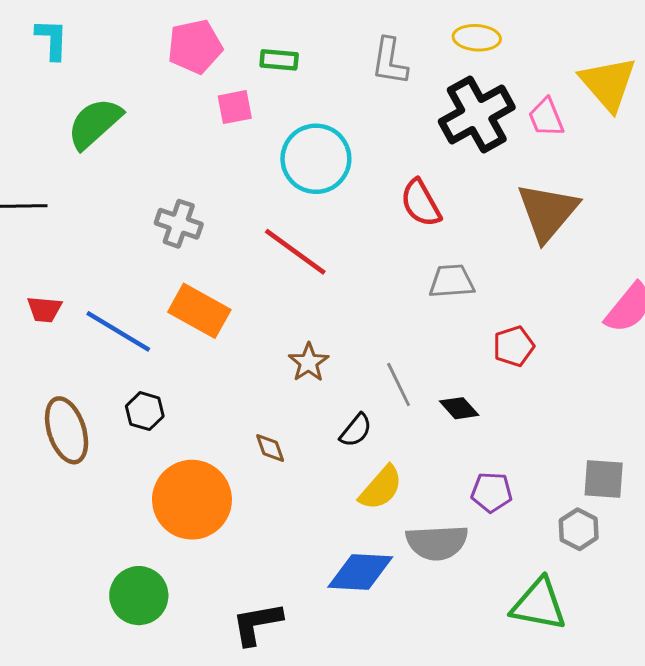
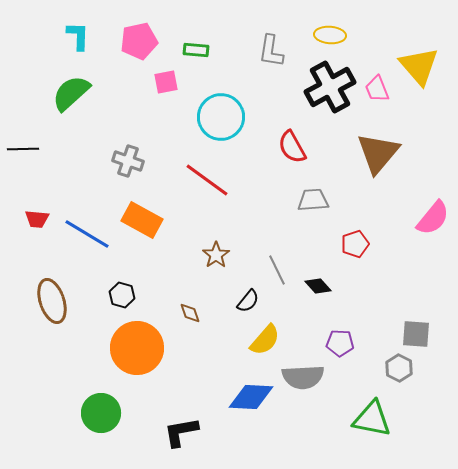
cyan L-shape: (52, 39) -> (78, 36), moved
black hexagon: (145, 411) -> (122, 295), moved

